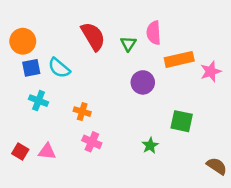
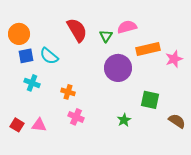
pink semicircle: (154, 33) -> (127, 27), turned 78
purple circle: (143, 82) -> (118, 68), size x1.4
brown semicircle: (217, 166) -> (177, 121), moved

